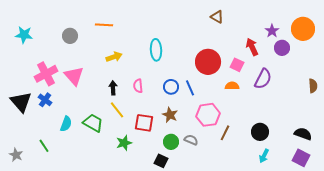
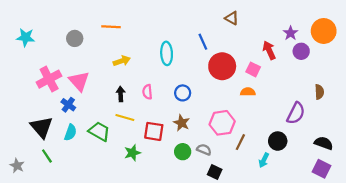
purple semicircle: (263, 79) -> (296, 113), moved
brown semicircle: (313, 86) -> (319, 92), moved
blue line: (190, 88) -> (203, 42), moved
blue cross: (45, 100) -> (68, 105), moved
black triangle: (21, 102) -> (42, 127), moved
yellow line: (117, 110) -> (125, 118), turned -36
cyan arrow: (264, 156) -> (264, 160), moved
black square: (161, 161) -> (215, 172), moved

